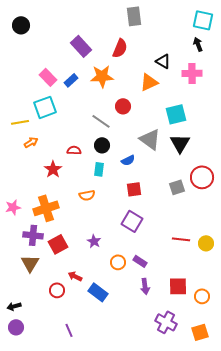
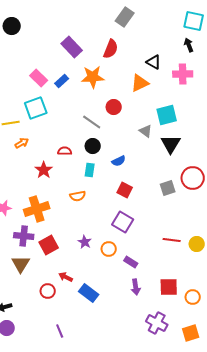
gray rectangle: (134, 16) -> (125, 17), turned 42
gray triangle: (150, 139) -> (146, 131), moved, size x0.6
red square: (134, 189) -> (125, 190), turned 35
orange circle: (118, 262) -> (109, 249), moved

